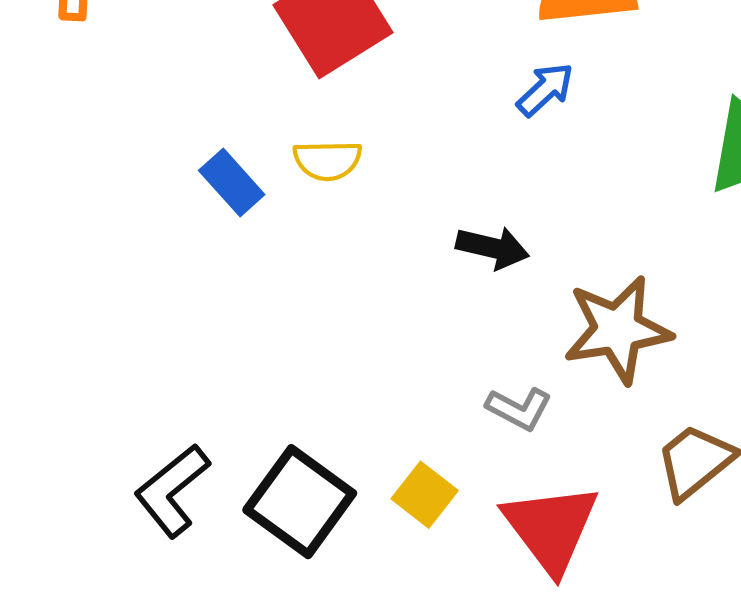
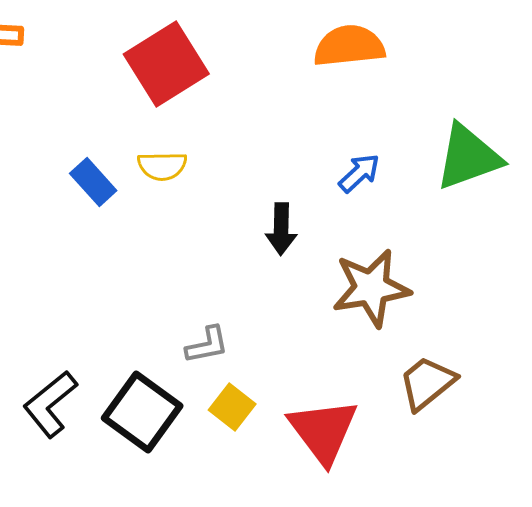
blue arrow: (545, 90) -> (359, 173), moved
black arrow: (493, 248) -> (281, 229), turned 78
gray L-shape: (519, 409) -> (207, 345), moved, turned -39

